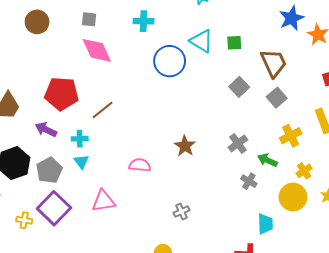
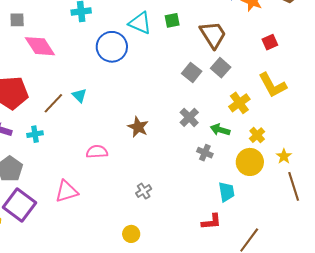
gray square: (89, 19) -> (17, 20), moved
gray square: (239, 87) -> (192, 72), moved
cyan triangle: (81, 162) -> (79, 95), moved

